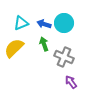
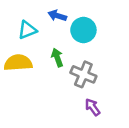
blue arrow: (44, 24) -> (57, 16), moved
yellow semicircle: (14, 48) -> (18, 63), turned 40

